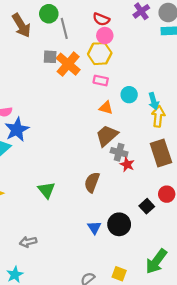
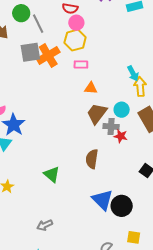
gray square: (50, 57) -> (30, 52), size x1.5
orange cross: (68, 64) -> (48, 55), turned 30
cyan circle: (129, 95) -> (122, 110), moved
black circle: (119, 224) -> (122, 206), moved
blue triangle: (94, 228) -> (102, 200), size x1.6

